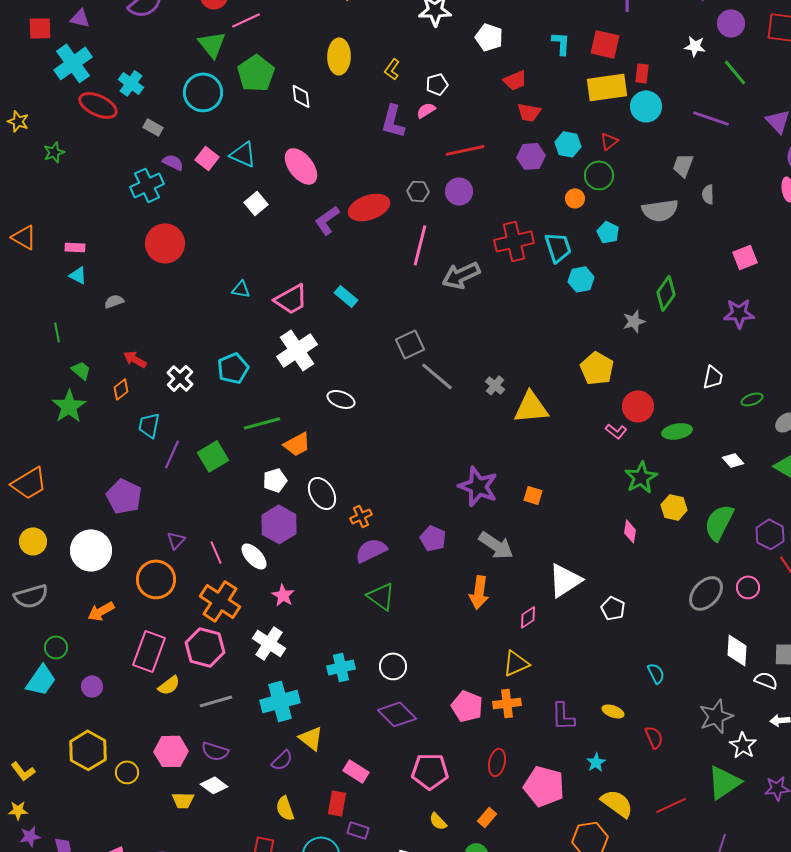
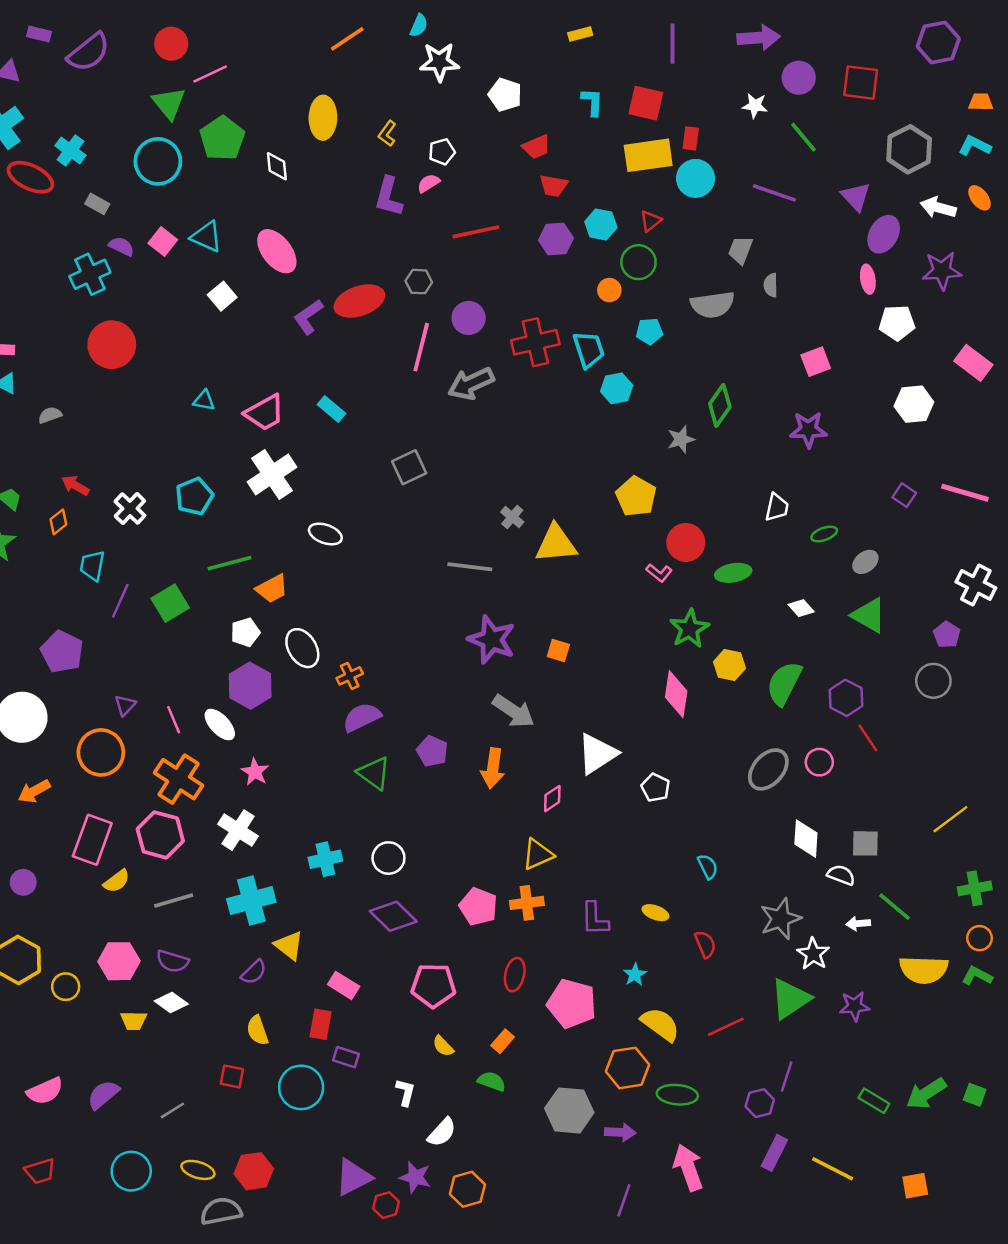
purple circle: (459, 191) -> (469, 318), moved
cyan pentagon: (608, 232) -> (649, 331), turned -30
gray line: (437, 376) -> (470, 567), moved, turned -33
pink diamond: (630, 531) -> (676, 694), size x1.6
purple pentagon: (433, 538) -> (432, 751), moved

